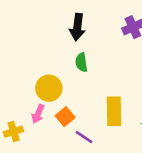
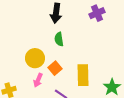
pink arrow: (38, 114) -> (38, 80), moved
orange square: (65, 117) -> (55, 68), moved

